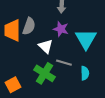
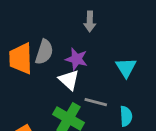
purple star: (61, 29) -> (77, 59), moved
cyan triangle: (86, 39) -> (126, 68), size x0.7

